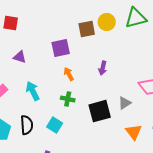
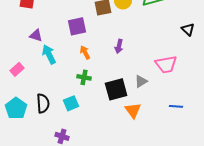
cyan arrow: (33, 91) -> (49, 54), moved
cyan square: (55, 125) -> (71, 103), turned 35
orange triangle: (134, 132) -> (133, 110), moved

